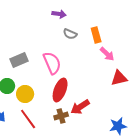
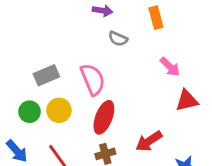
orange rectangle: (96, 35) -> (156, 18), moved
yellow circle: (25, 94) -> (59, 110), moved
red arrow: (80, 107) -> (149, 141), moved

